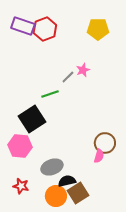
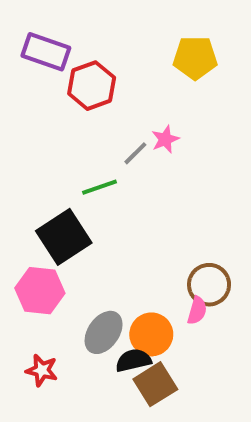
red hexagon: (45, 29) -> (92, 86), moved
gray ellipse: (52, 167) -> (104, 332), turned -35
orange circle: (56, 196) -> (151, 334), moved

